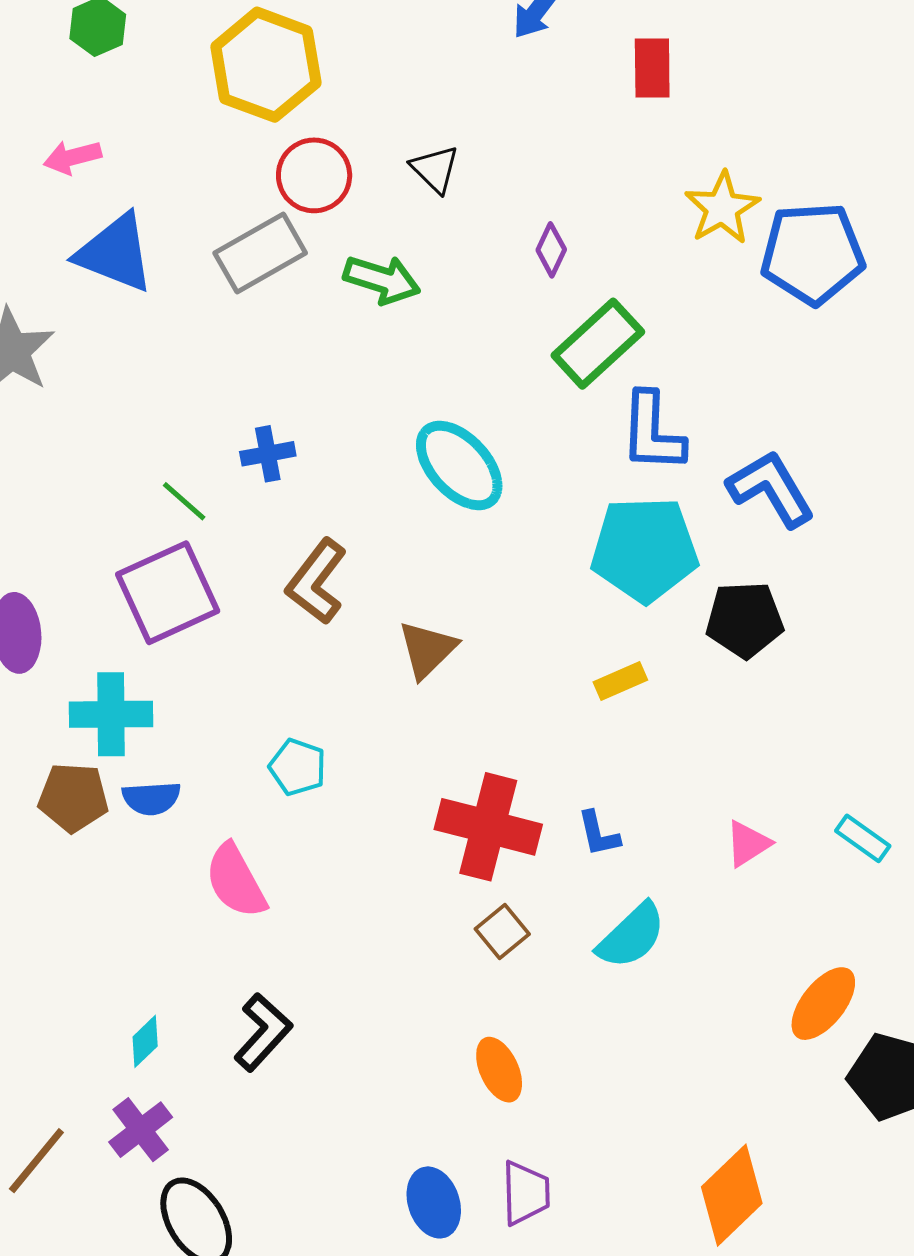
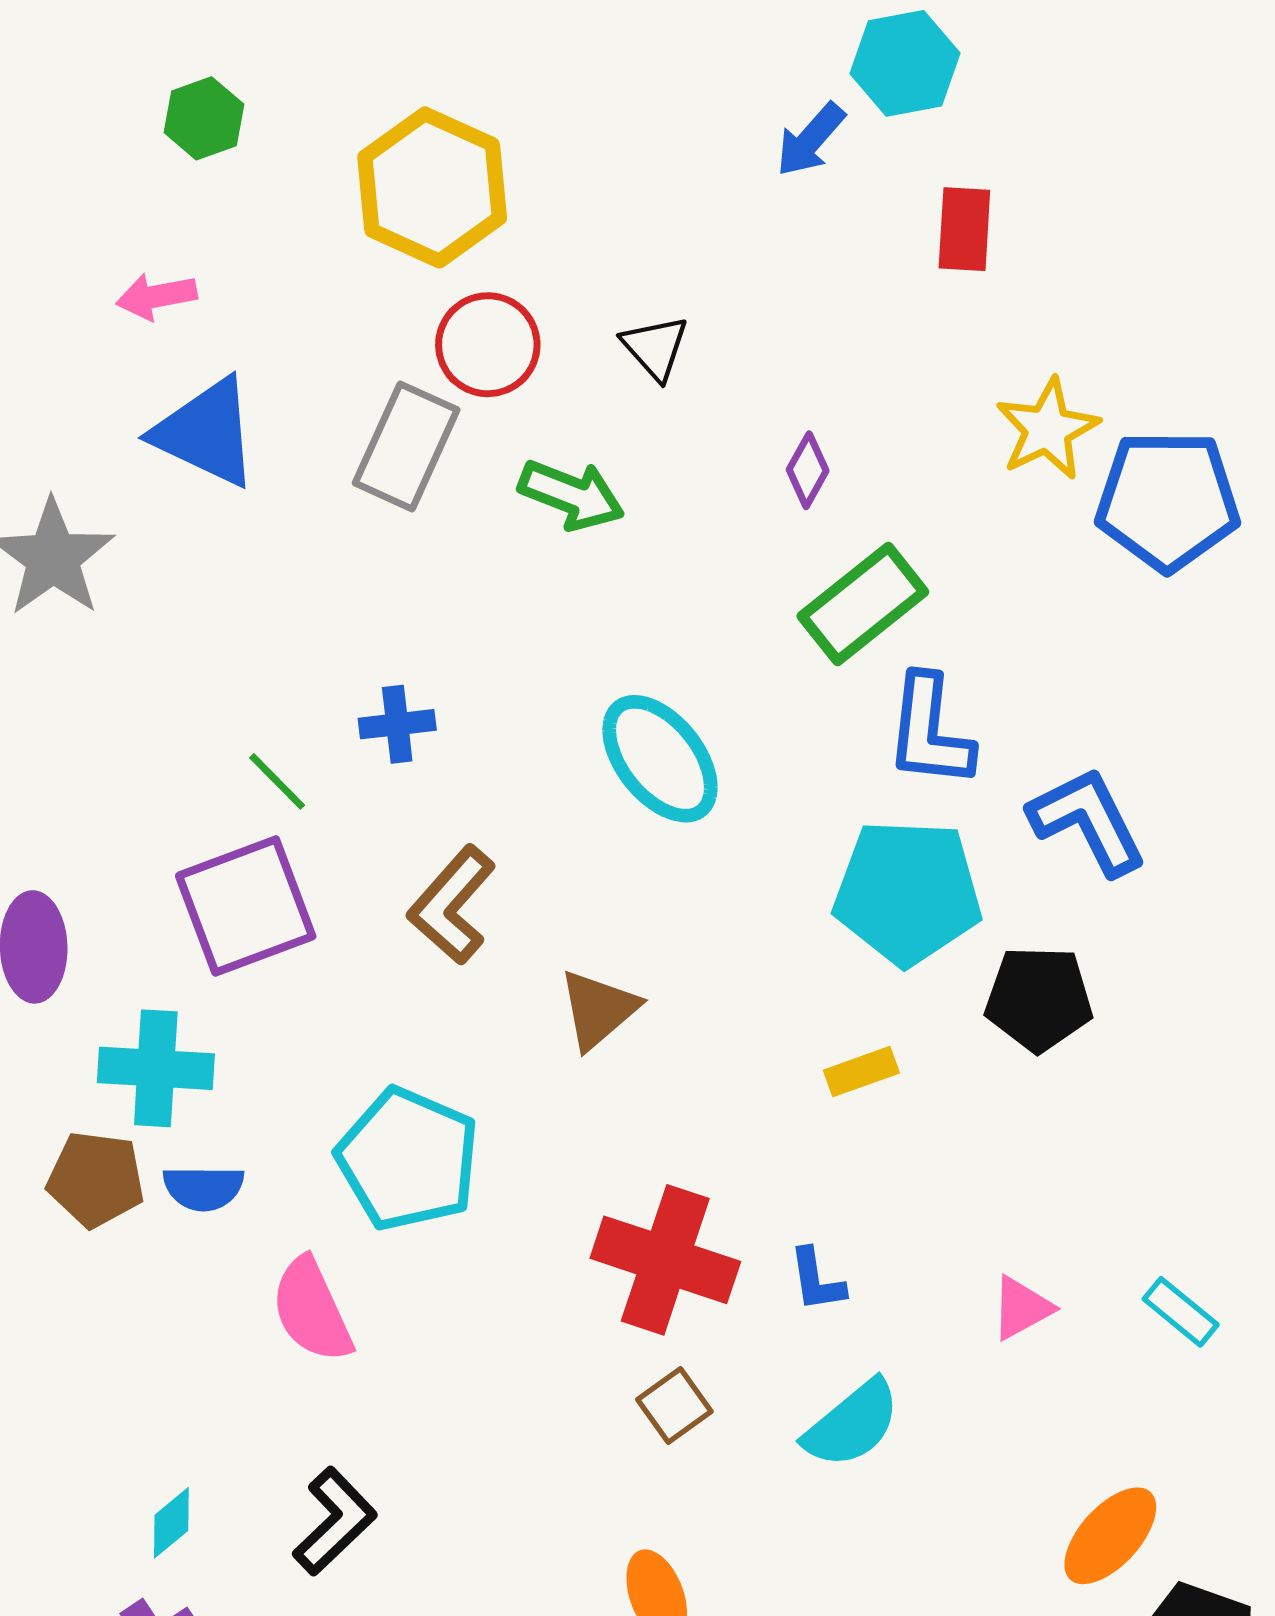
gray rectangle: (260, 253) -> (406, 446), turned -40
cyan pentagon: (298, 767) -> (408, 1159), size x1.8

